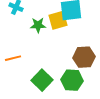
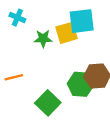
green hexagon: (72, 80) -> (81, 84), moved

